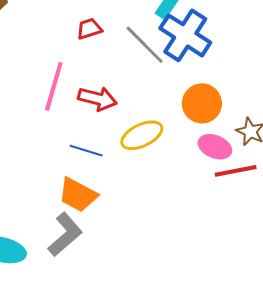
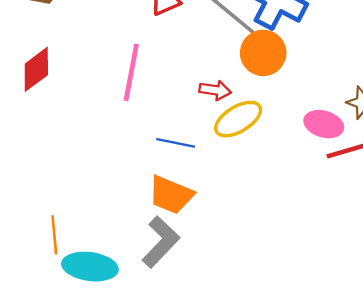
red arrow: (98, 99) -> (215, 90), moved, size x0.7
orange circle: (202, 103) -> (263, 53), moved

